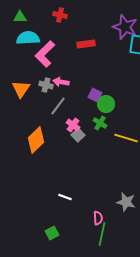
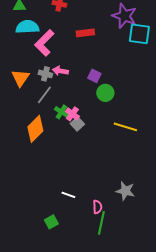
purple square: (95, 95) -> (94, 76), moved
gray line: (58, 106) -> (44, 95), moved
green cross: (100, 123) -> (61, 112), moved
white line: (65, 197) -> (68, 195), moved

